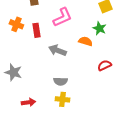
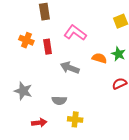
pink L-shape: (62, 17) -> (75, 33), turned -120
green star: (99, 28) -> (118, 54), moved
gray semicircle: (60, 81) -> (59, 100), moved

